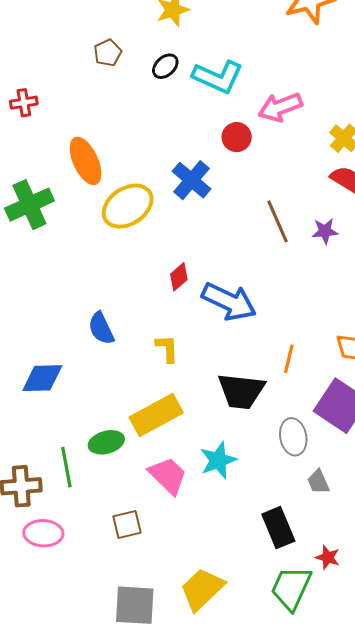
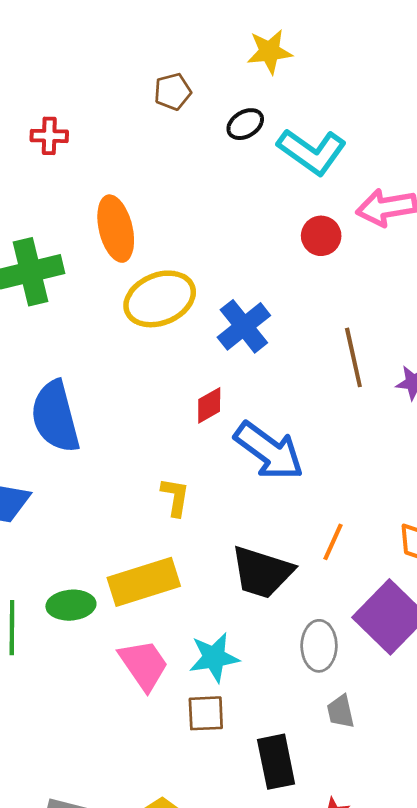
blue cross: (191, 180) -> (244, 326), moved
blue semicircle: (101, 328) -> (55, 417), moved, size x1.6
brown square: (127, 524) -> (206, 713), moved

